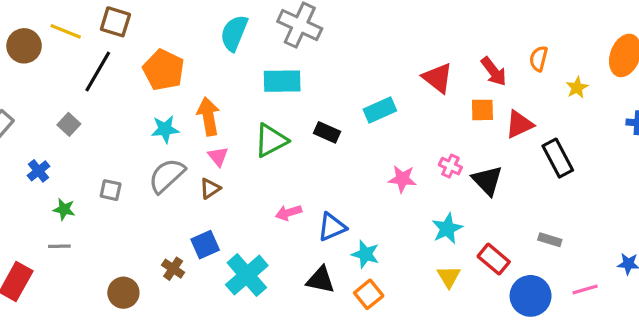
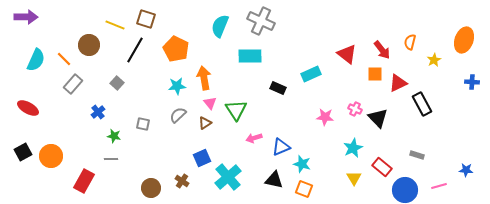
brown circle: (24, 46) -> (89, 45), moved
green triangle: (271, 140) -> (236, 110), moved, turned -35
gray semicircle: (167, 176) -> (178, 115), size x0.7
brown cross: (173, 269) -> (182, 181), moved
orange square: (369, 294) -> (304, 189), turned -30

